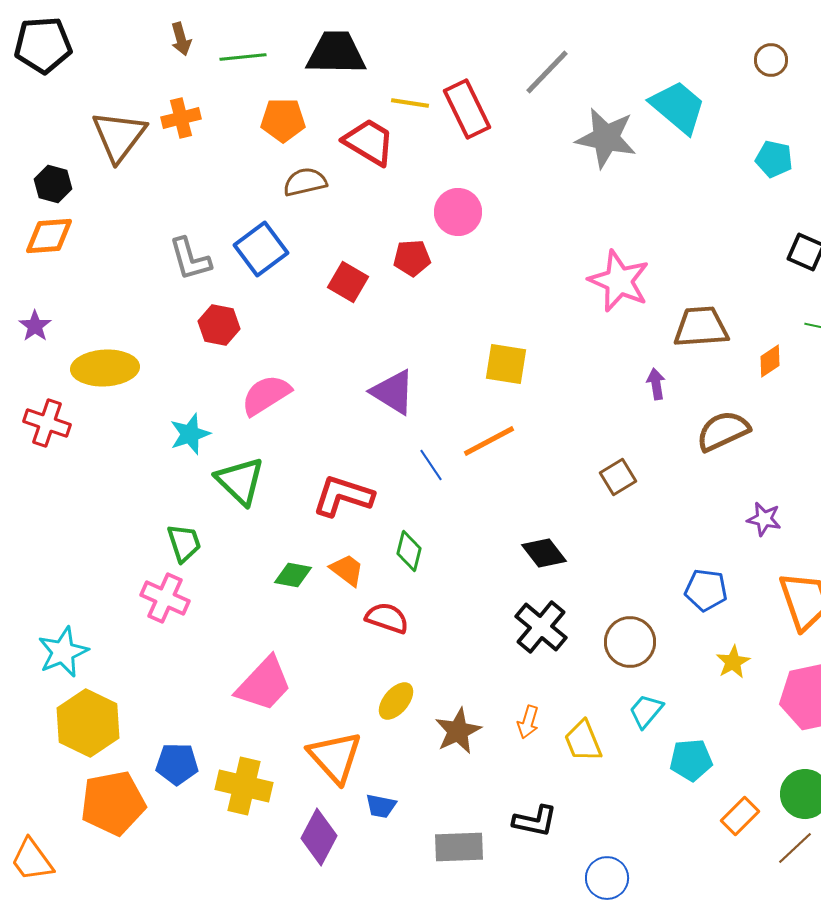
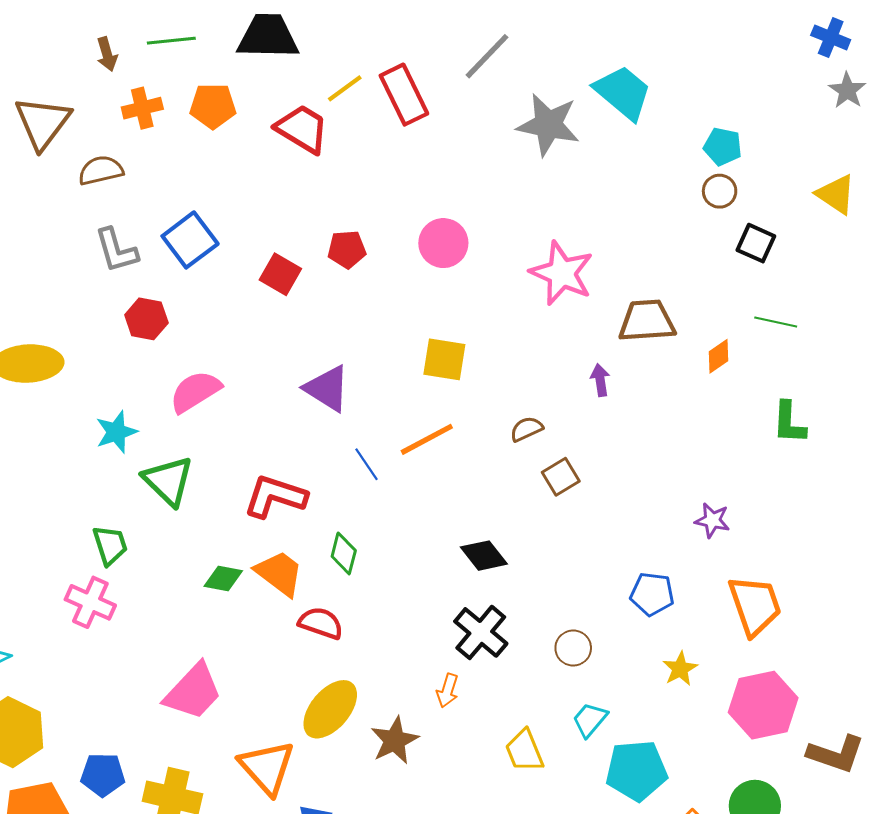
brown arrow: (181, 39) -> (107, 54), moved
brown circle: (771, 60) -> (720, 191), moved
yellow line: (410, 103) -> (345, 88), turned -45
orange cross: (181, 118) -> (142, 108), moved
brown semicircle: (305, 182) -> (101, 170), moved
pink circle: (458, 212) -> (443, 243), moved
brown semicircle: (723, 431) -> (526, 429), moved, size x0.6
orange trapezoid: (347, 570) -> (279, 573), size x1.4
brown circle: (630, 642) -> (573, 648), size x0.7
yellow ellipse: (396, 701) -> (330, 709), size x1.5
orange arrow: (528, 722) -> (448, 691), moved
cyan pentagon: (691, 760) -> (637, 771), size x1.4

